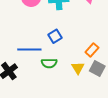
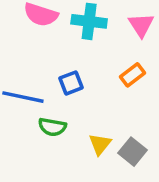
orange rectangle: (92, 50) -> (133, 75), moved

